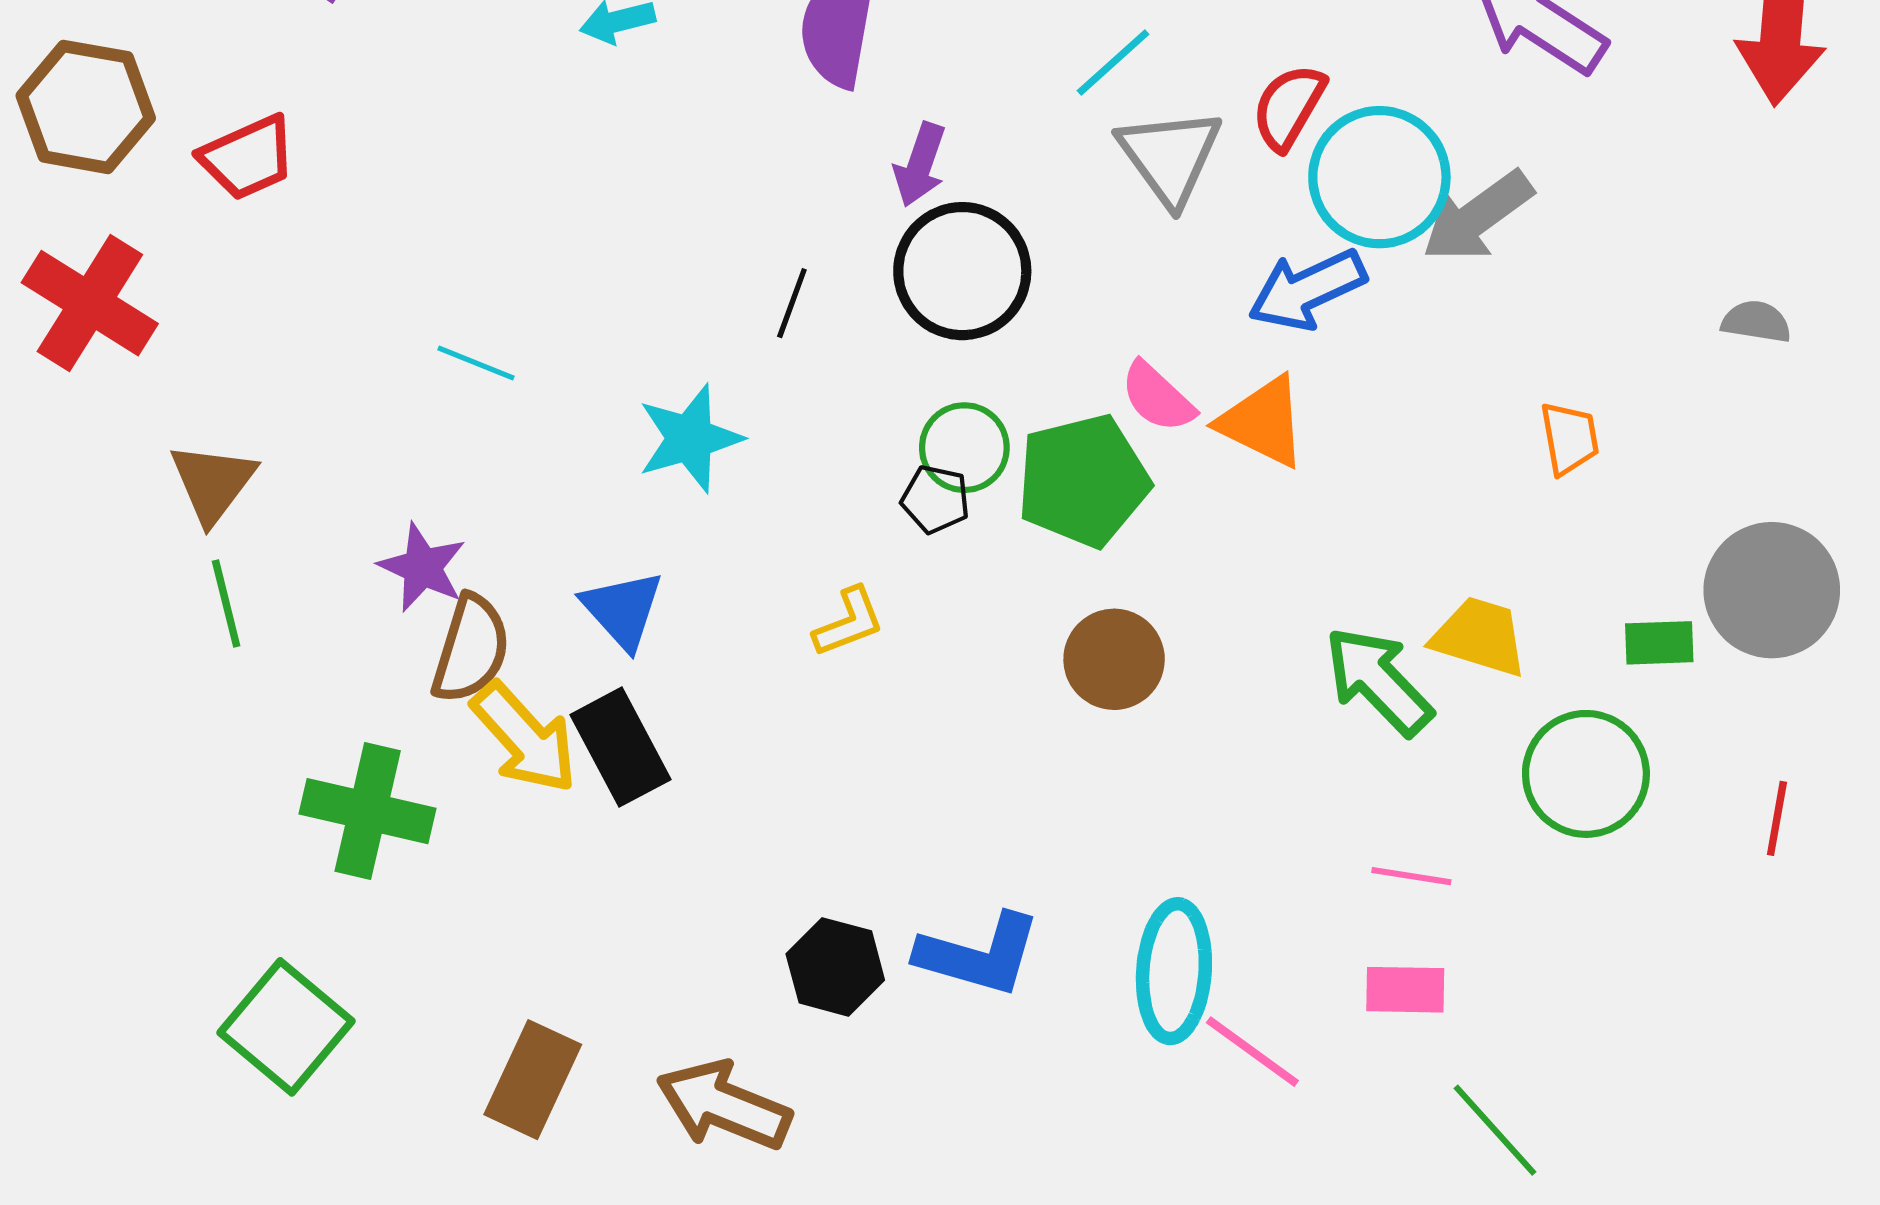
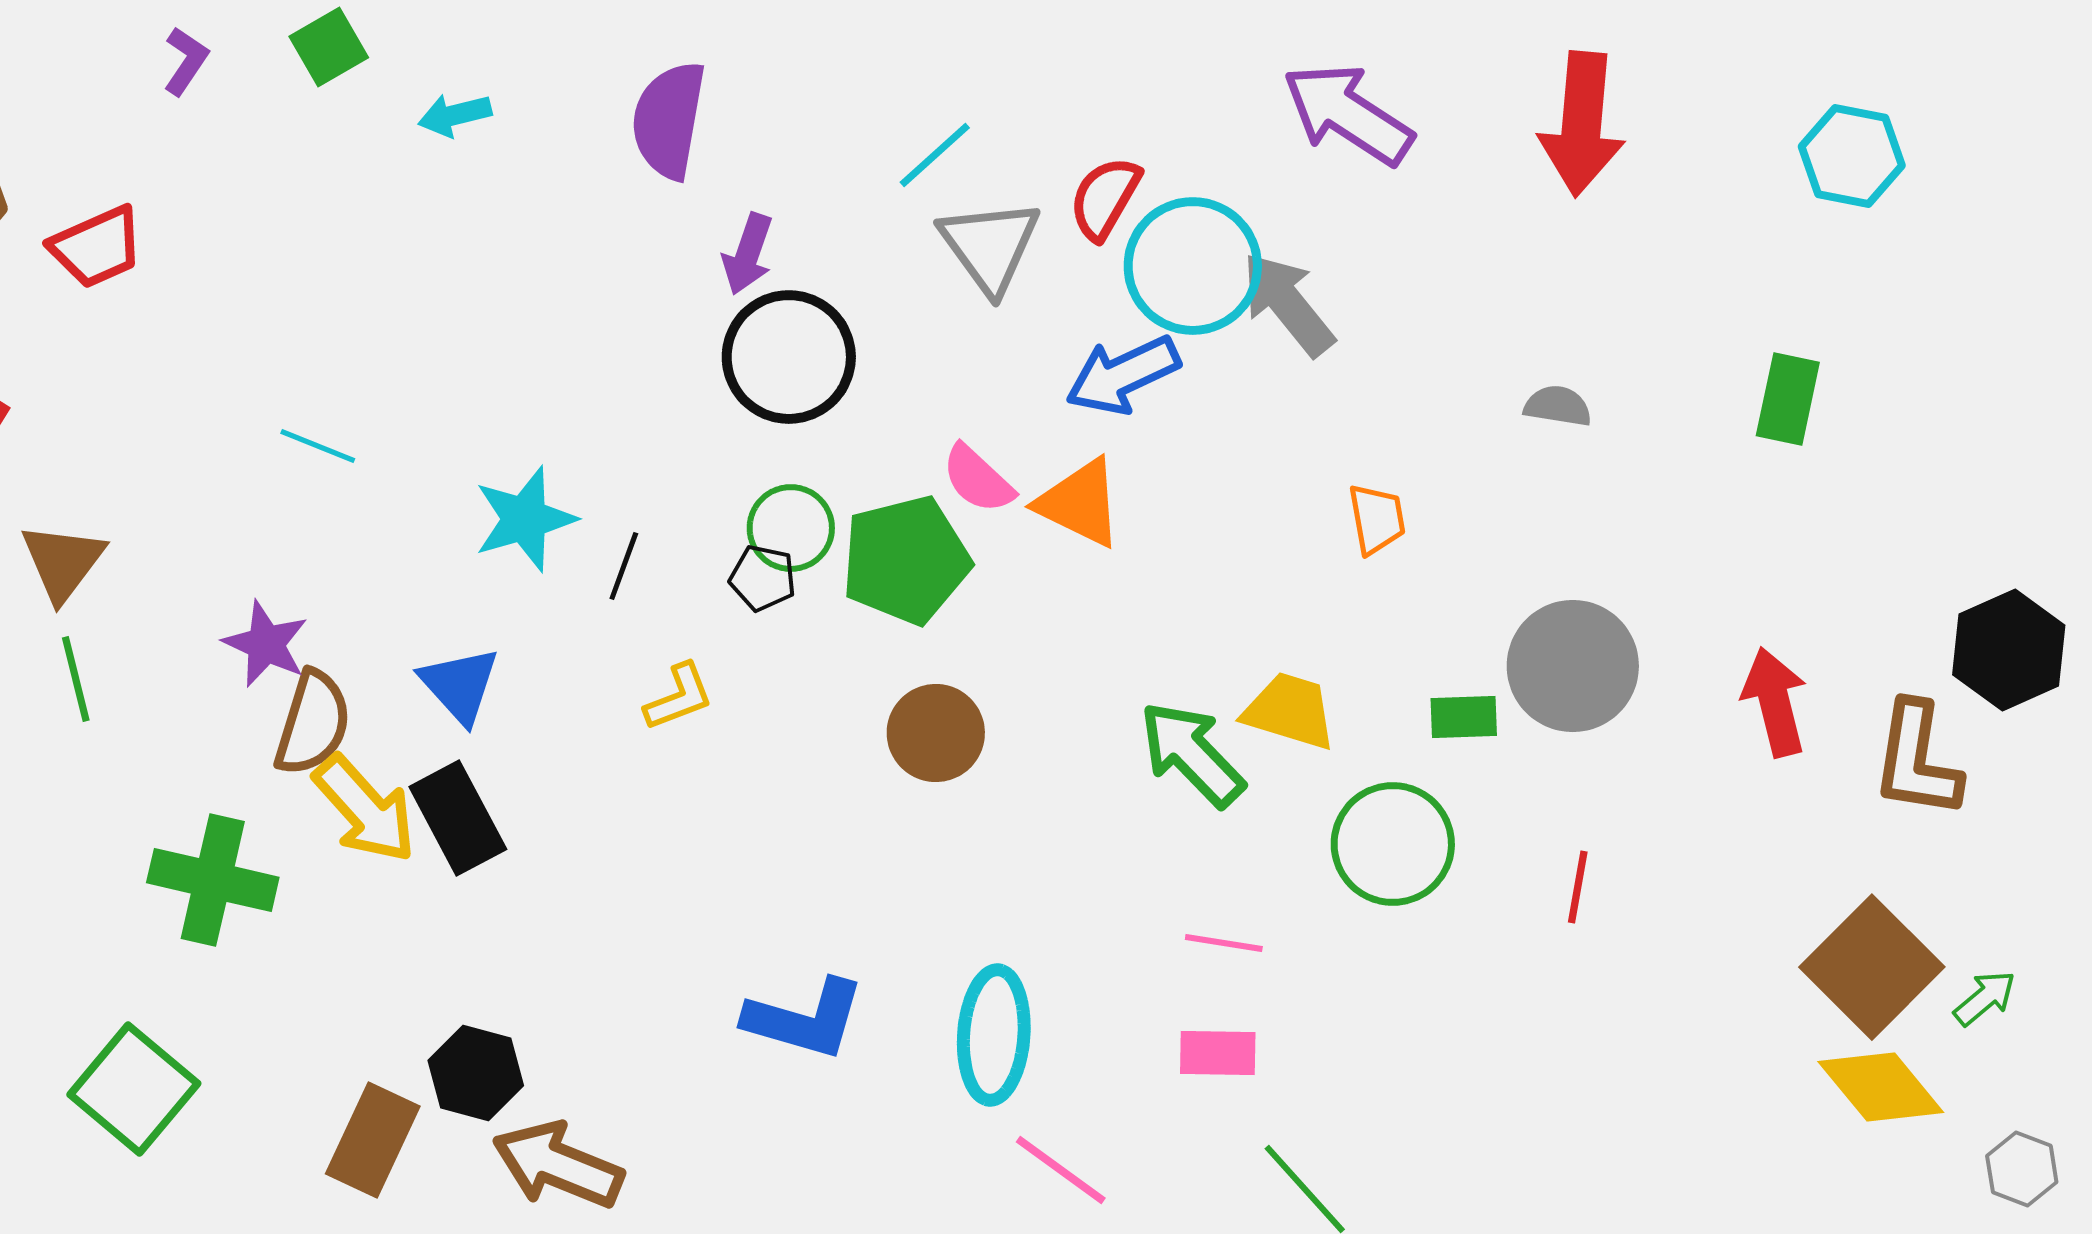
gray arrow: (1478, 216) -> (1288, 304), turned 87
black line: (792, 303) -> (624, 566), moved
black hexagon: (835, 967) -> (476, 1073), moved
pink line: (1252, 1052) -> (1061, 1170), moved

